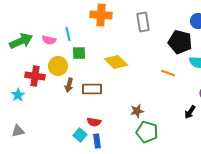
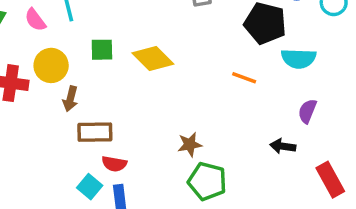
pink semicircle: (49, 40) -> (35, 20), turned 40
green square: (79, 53) -> (102, 50), moved
brown rectangle: (92, 89) -> (95, 132), moved
black arrow: (190, 112) -> (283, 146), turned 64

